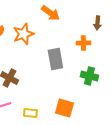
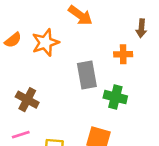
green cross: (89, 76) -> (115, 97), moved

